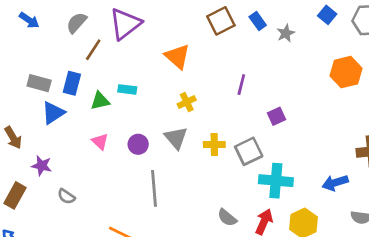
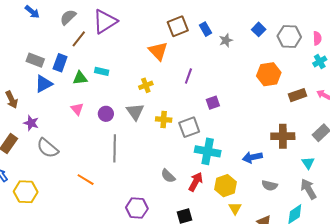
orange triangle: (177, 56) -> (158, 51), moved
gray semicircle: (66, 196) -> (48, 148), size x1.6

